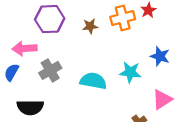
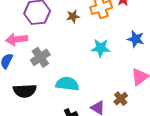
cyan star: (130, 72) -> (101, 48), moved
cyan semicircle: (93, 81) -> (67, 84), moved

